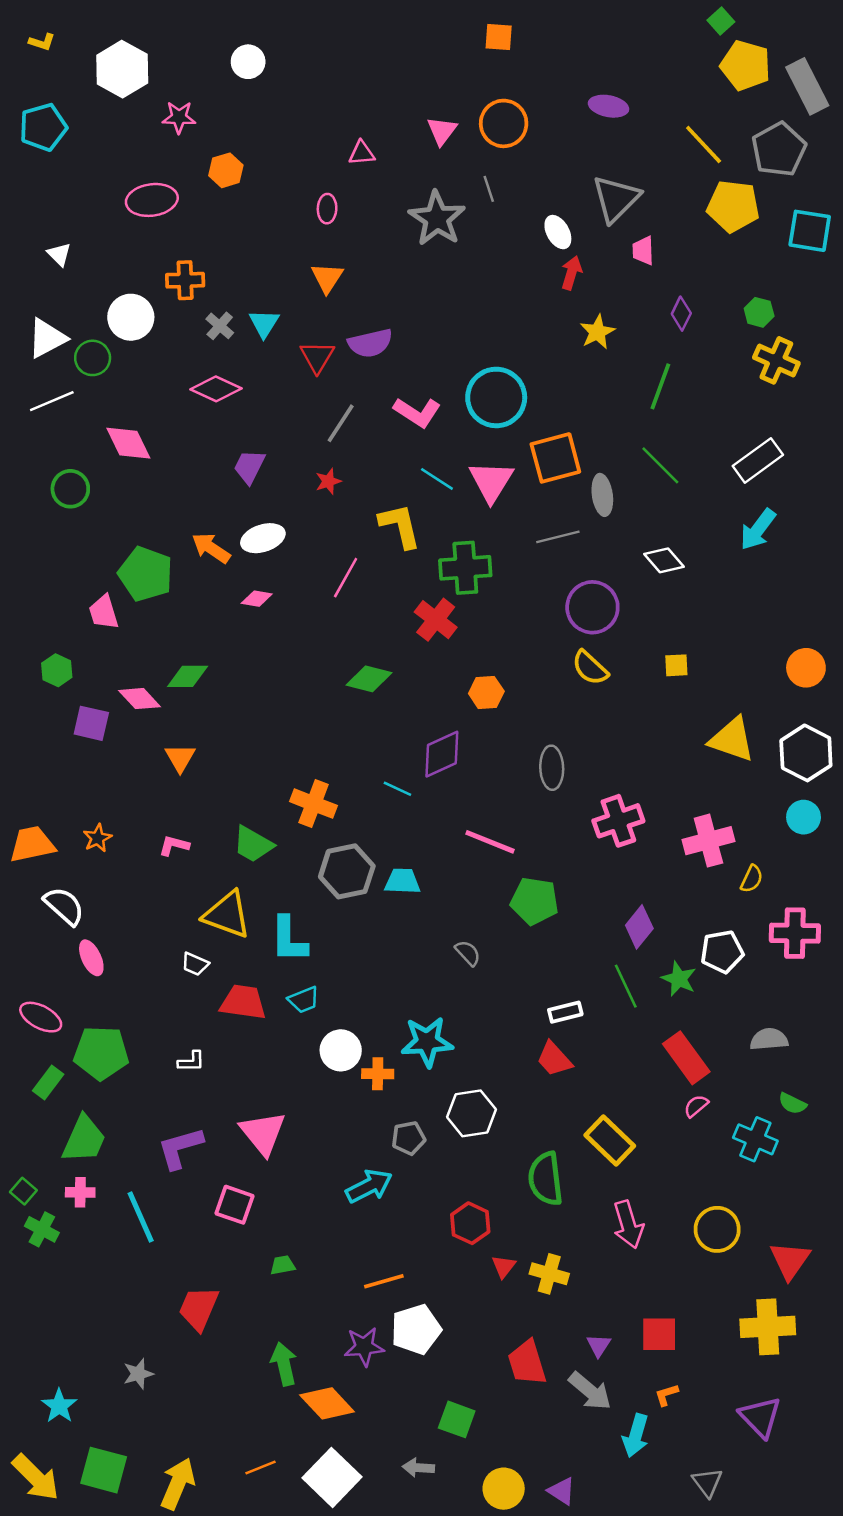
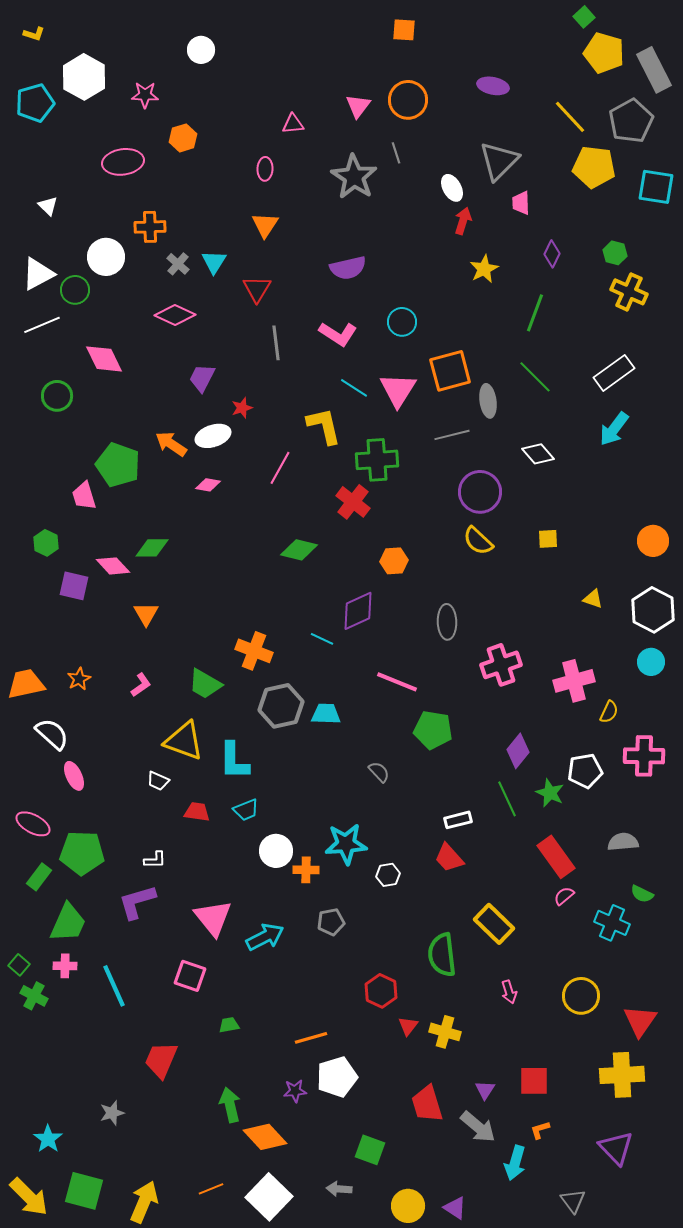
white hexagon: (122, 69) -> (84, 77), moved
purple semicircle: (370, 343) -> (348, 268), moved
cyan circle: (496, 397) -> (402, 322), size x0.6
gray line: (341, 423) -> (276, 343), turned -40
red star: (328, 481) -> (242, 408), moved
yellow triangle: (732, 739) -> (593, 599), size x0.5
pink L-shape: (174, 845) -> (141, 685), turned 130
red trapezoid: (243, 1002) -> (197, 812), size x0.7
white hexagon: (471, 1113) -> (388, 875), moved, size x0.6
purple L-shape: (180, 1148) -> (137, 902), moved
cyan arrow: (369, 1186) -> (265, 937), moved
pink arrow: (628, 1224) -> (509, 992), size x0.6
purple star: (364, 1347) -> (295, 1091), size x0.7

